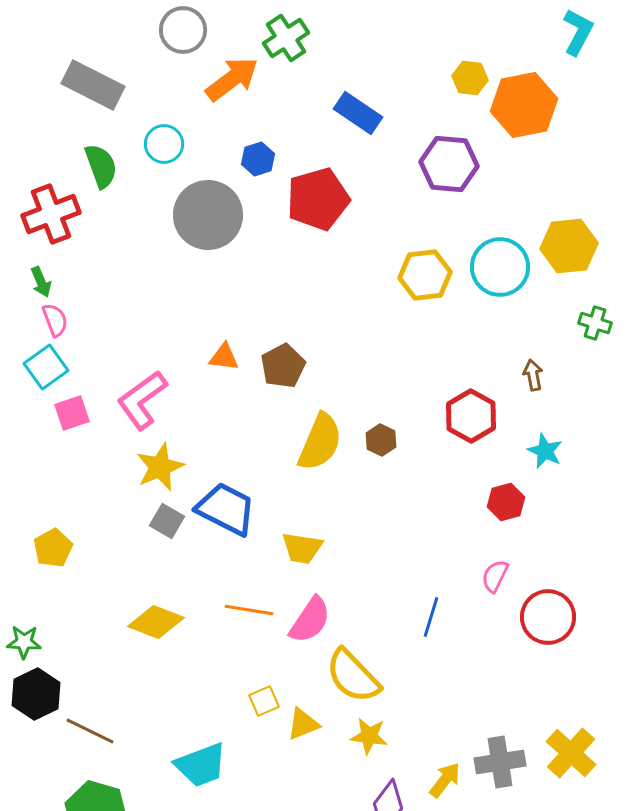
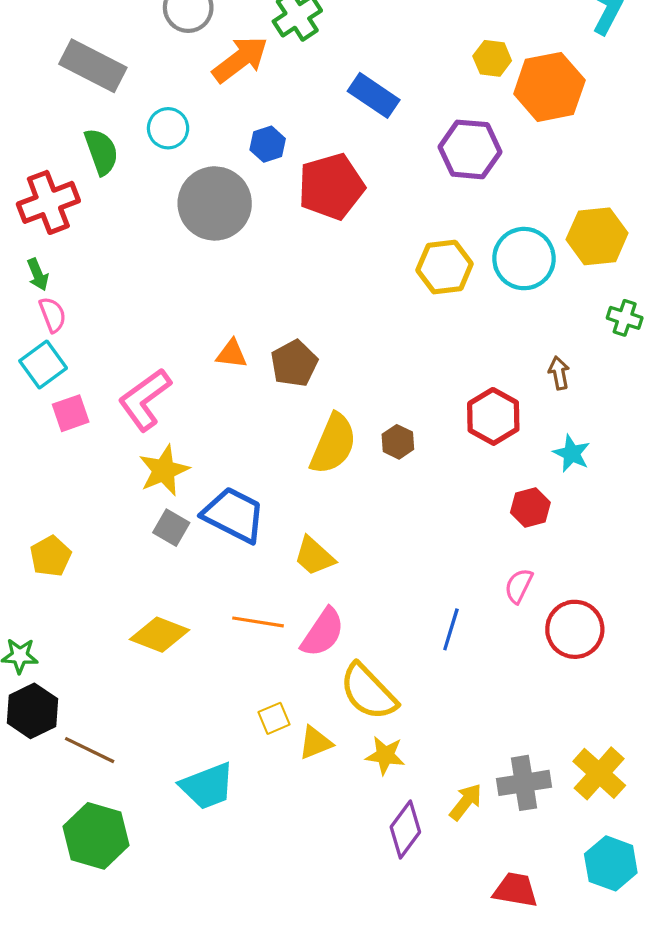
yellow trapezoid: (302, 548) -> (314, 556), turned 33

